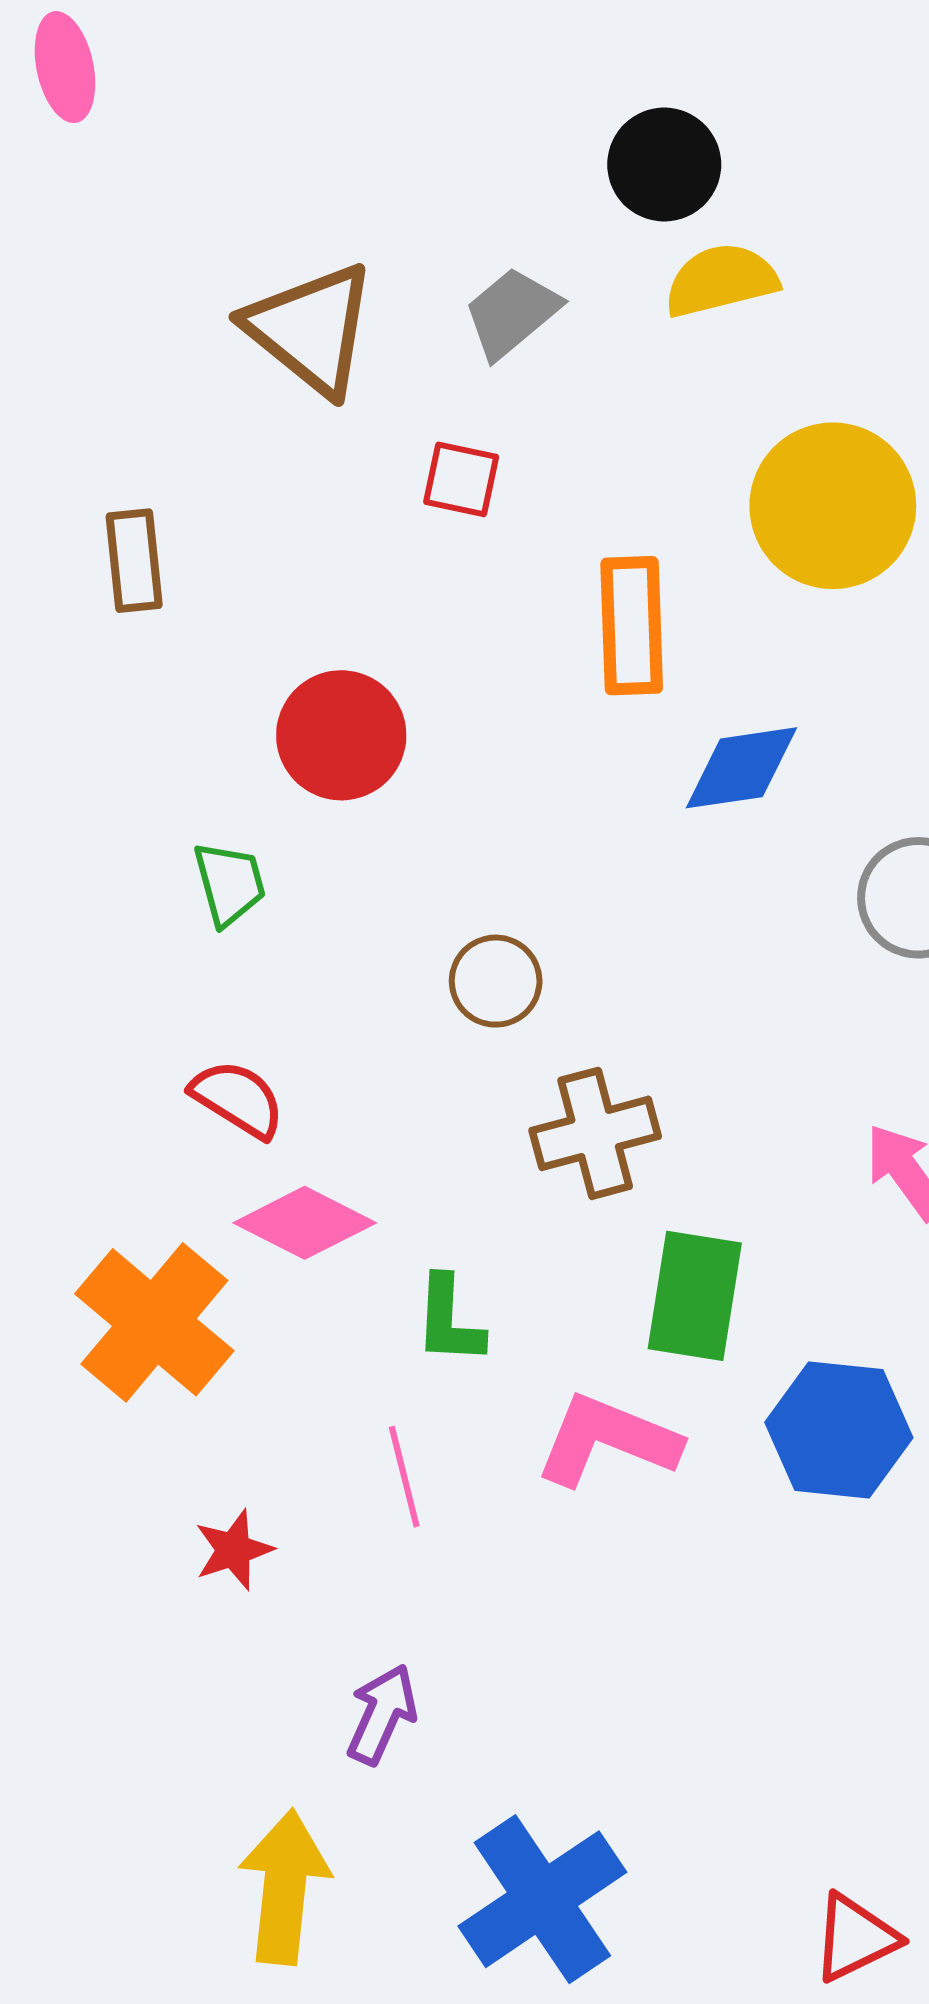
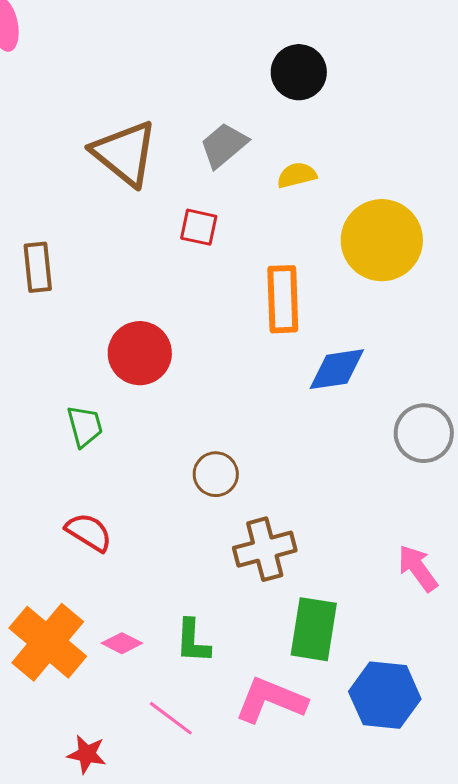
yellow semicircle: (721, 280) -> (297, 175), moved, size x0.7
pink diamond: (305, 1223) -> (122, 643), moved, size x0.6
pink line: (404, 1477) -> (171, 718), turned -39
red star: (234, 1550) -> (87, 754), turned 30

